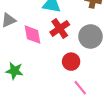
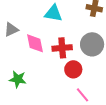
red cross: (60, 28) -> (62, 48), moved, turned 30

